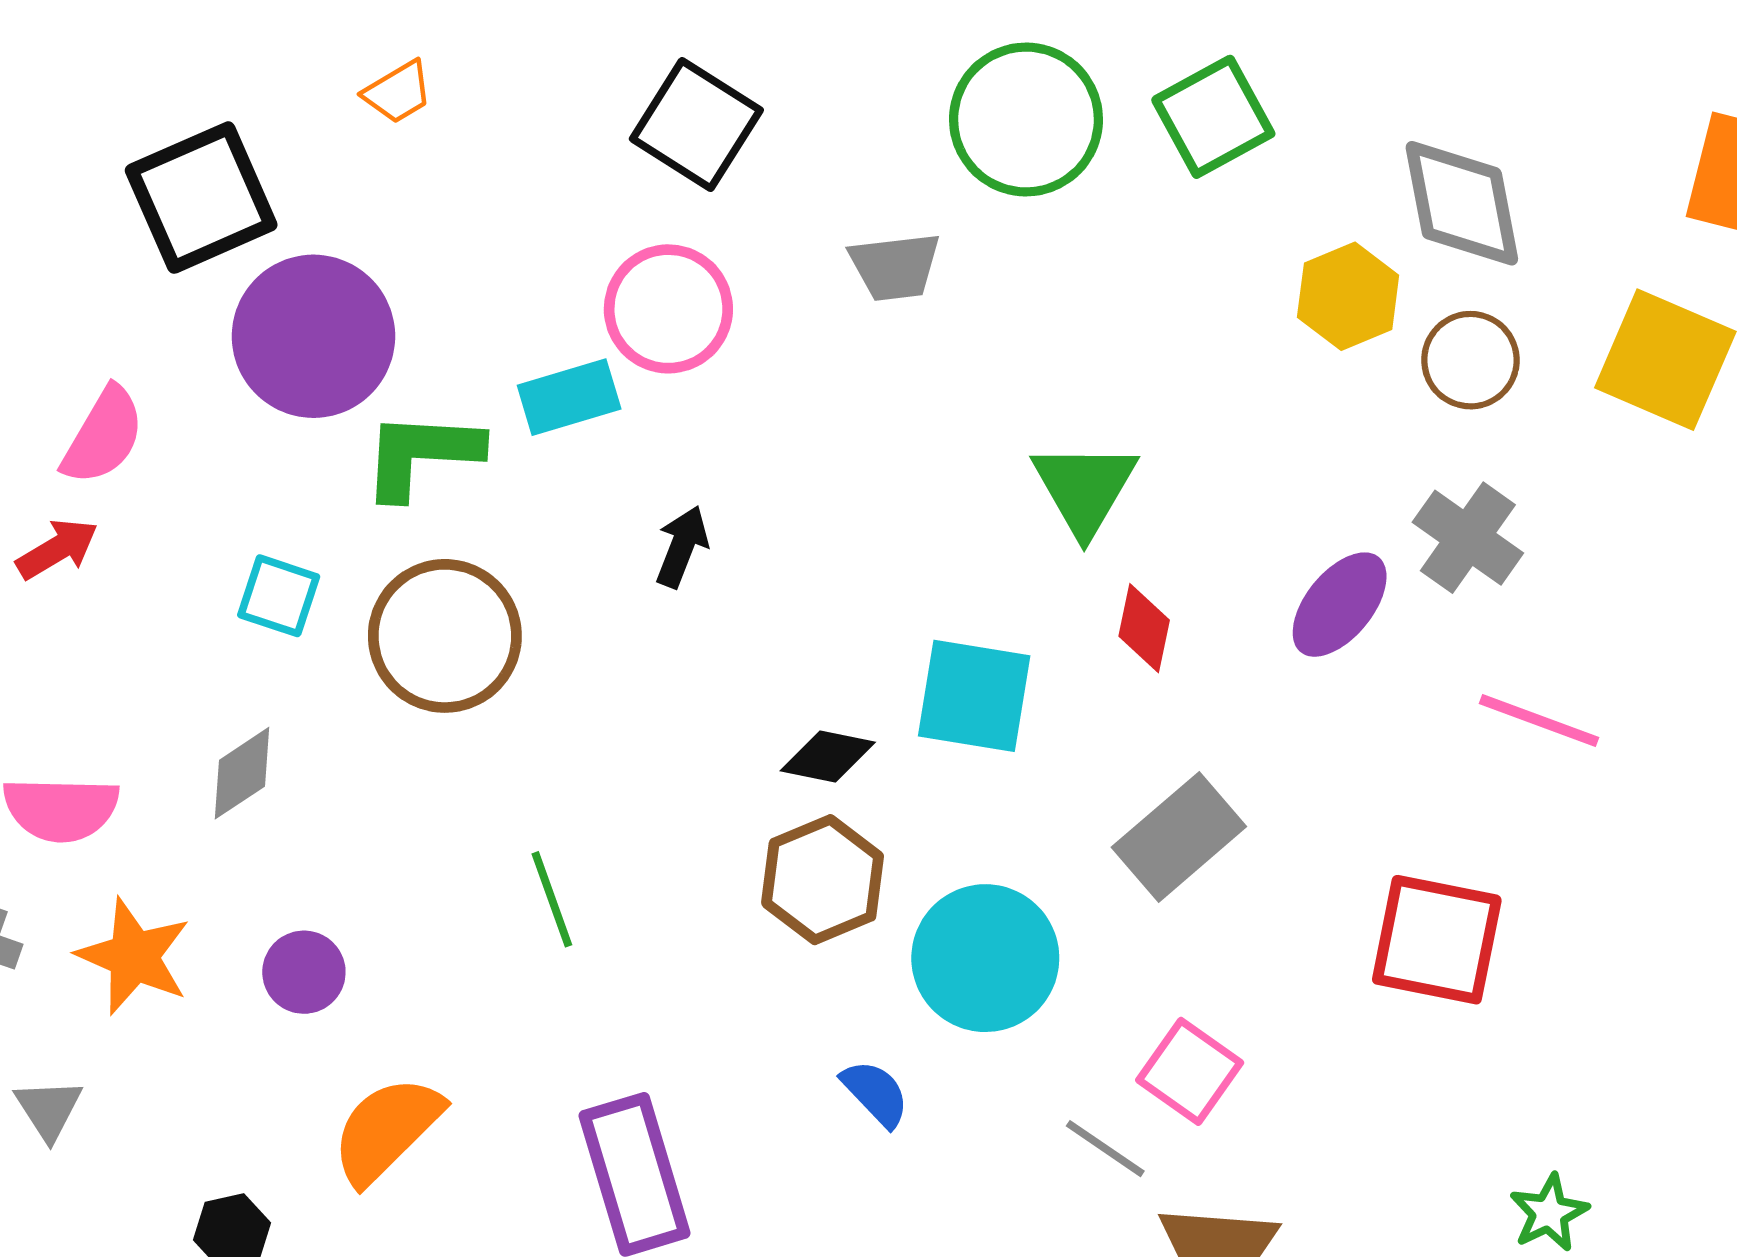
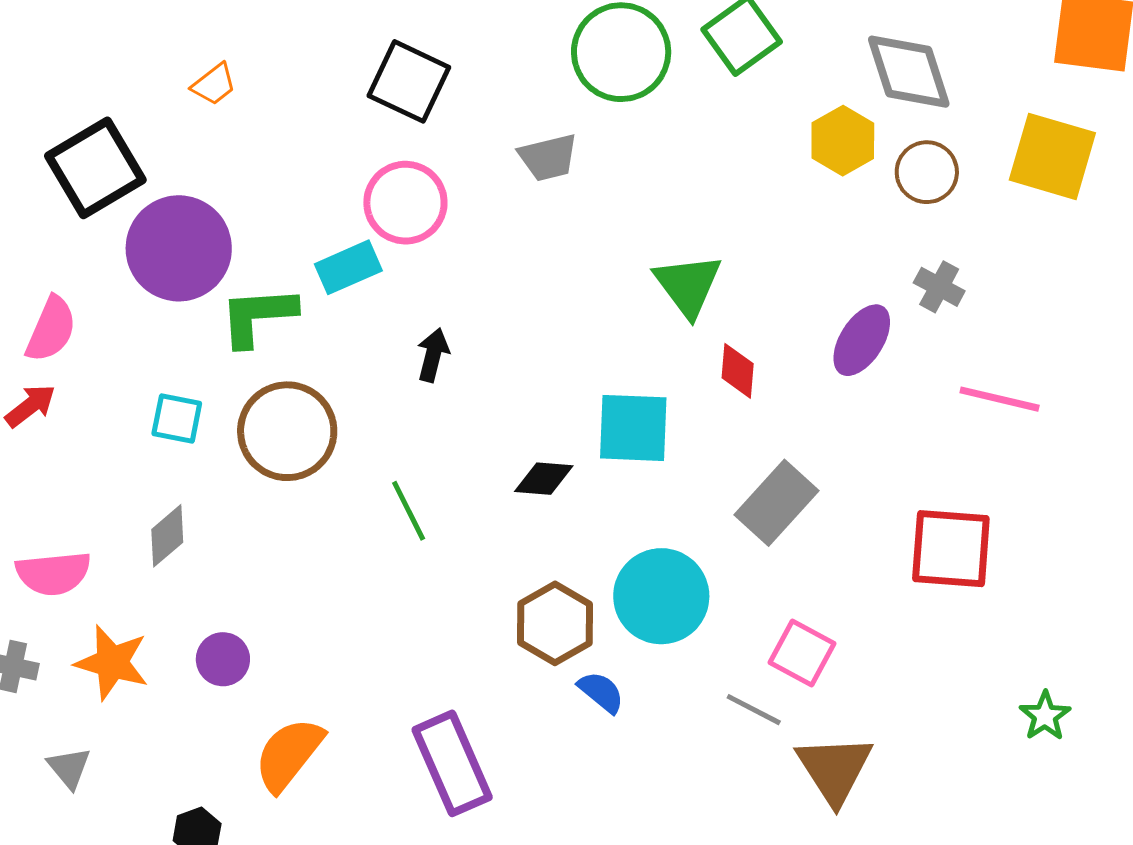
gray cross: (1468, 538) -> (939, 287), size x0.7
brown hexagon: (823, 880) -> (555, 623), moved
green line: (552, 899) -> (409, 511), moved

